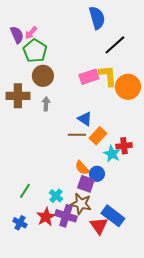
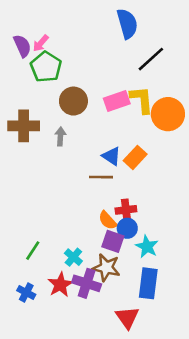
brown circle: (43, 76) -> (73, 101), moved
orange rectangle: (98, 136) -> (135, 157), moved
red cross: (124, 146) -> (126, 210), moved
cyan star: (112, 154) -> (147, 247), moved
blue rectangle: (113, 216) -> (148, 283), turned 60
red triangle: (99, 226) -> (127, 317), moved

